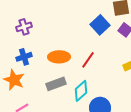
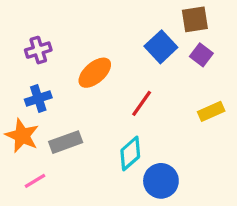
orange ellipse: (59, 57) -> (95, 73), moved, turned -40
gray rectangle: (56, 84) -> (66, 142), moved

